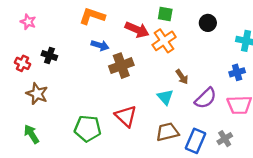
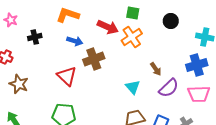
black cross: (49, 55) -> (35, 37), moved, turned -32
blue cross: (237, 72) -> (197, 65), size x1.5
brown arrow: (182, 77) -> (156, 69), moved
red triangle: (126, 116) -> (67, 76), moved

